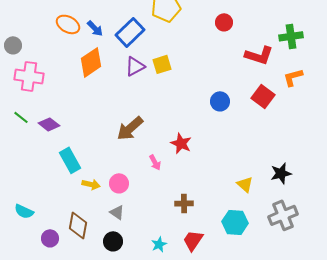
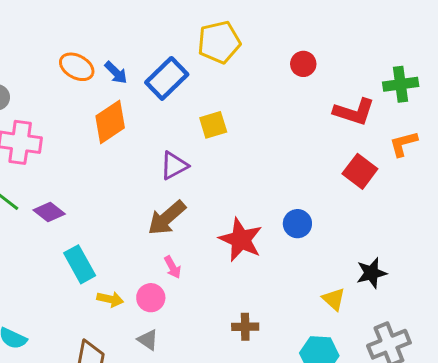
purple triangle: (135, 66) -> (174, 166), moved
blue circle: (220, 101) -> (297, 224), moved
red star: (181, 143) -> (241, 240), size x1.4
pink arrow: (155, 162) -> (173, 267), moved
black star: (281, 173) -> (372, 273), moved

